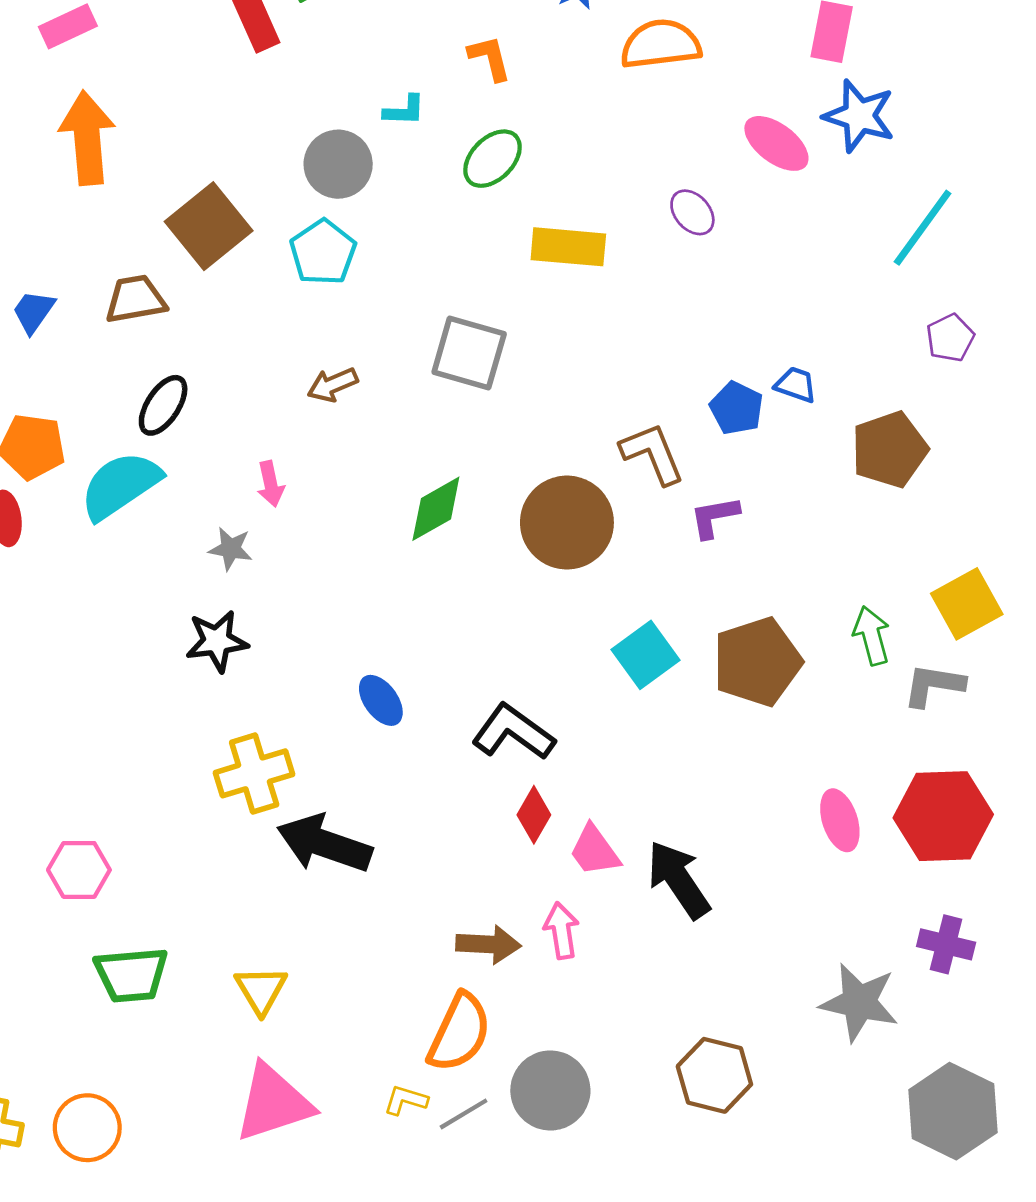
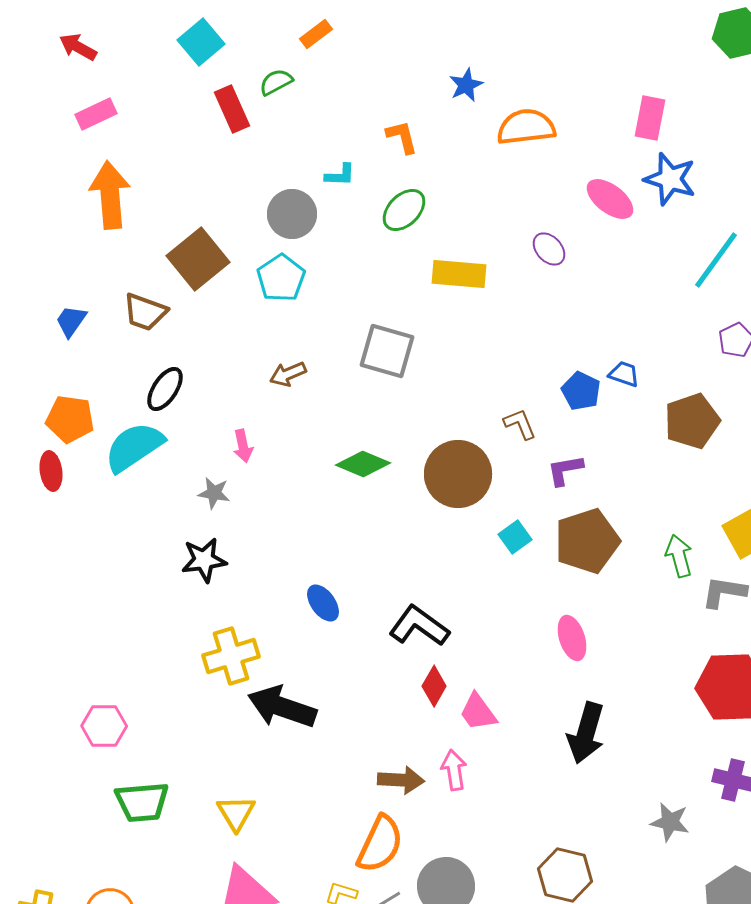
brown trapezoid: (135, 299) -> (145, 312), turned -150
brown L-shape: (652, 454) -> (520, 424), size x0.7
green diamond: (436, 509) -> (363, 464), turned 52
cyan square: (646, 655) -> (515, 537), moved, size x0.7
brown pentagon: (757, 662) -> (587, 541), moved
pink ellipse: (840, 820) -> (572, 638), moved
black arrow: (679, 880) -> (586, 733), moved, turned -130
gray star: (859, 1002) -> (670, 822), size x0.7

